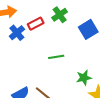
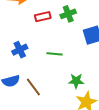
blue cross: (17, 33) -> (20, 50), moved

